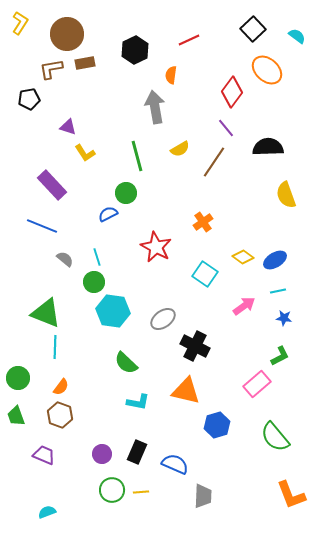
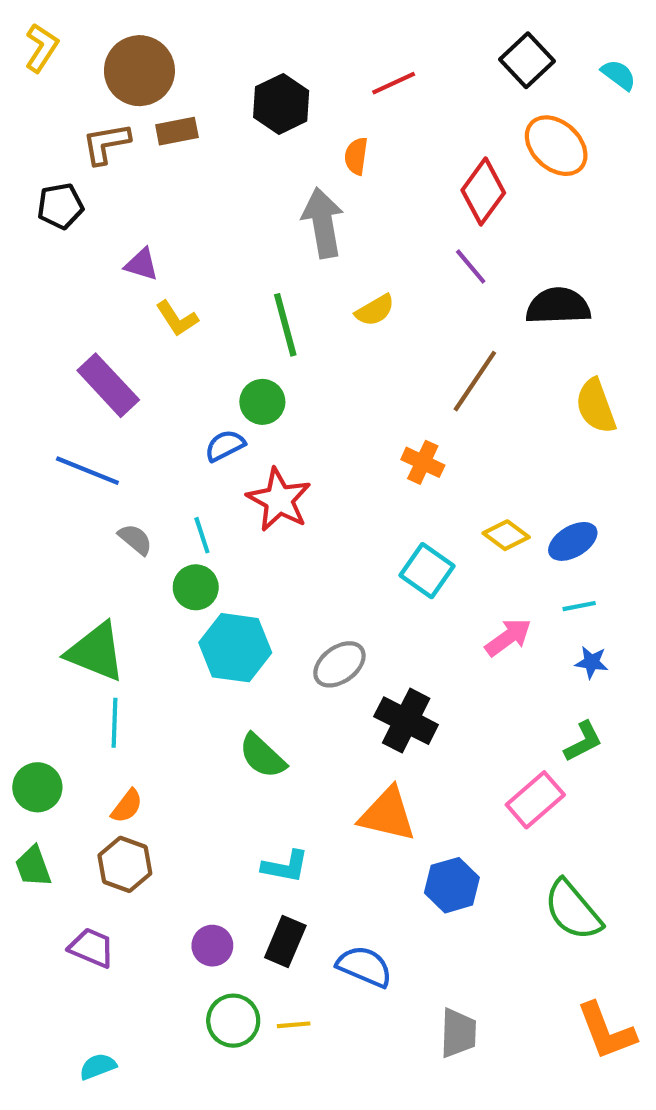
brown line: (214, 162) -> (475, 381), moved
orange cross: (203, 222) -> (423, 462), turned -30
red star: (156, 247) -> (279, 500), moved
cyan L-shape: (138, 402) -> (285, 866), moved
gray trapezoid: (203, 496) -> (458, 1033), moved

